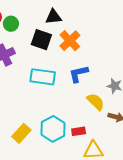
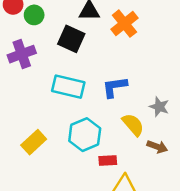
orange cross: (70, 41) -> (124, 24), moved
cyan hexagon: (53, 129) -> (85, 135), moved
yellow rectangle: (21, 133) -> (34, 142), moved

